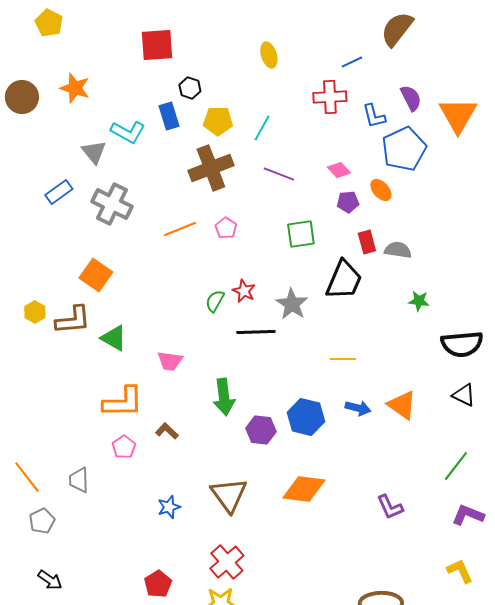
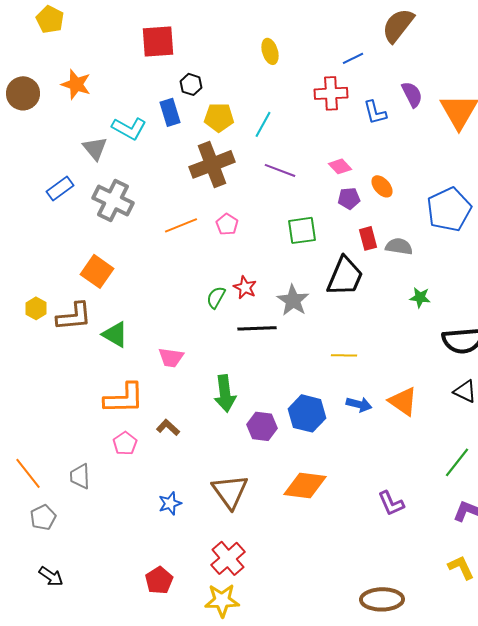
blue pentagon: (404, 149) -> (449, 209), moved

